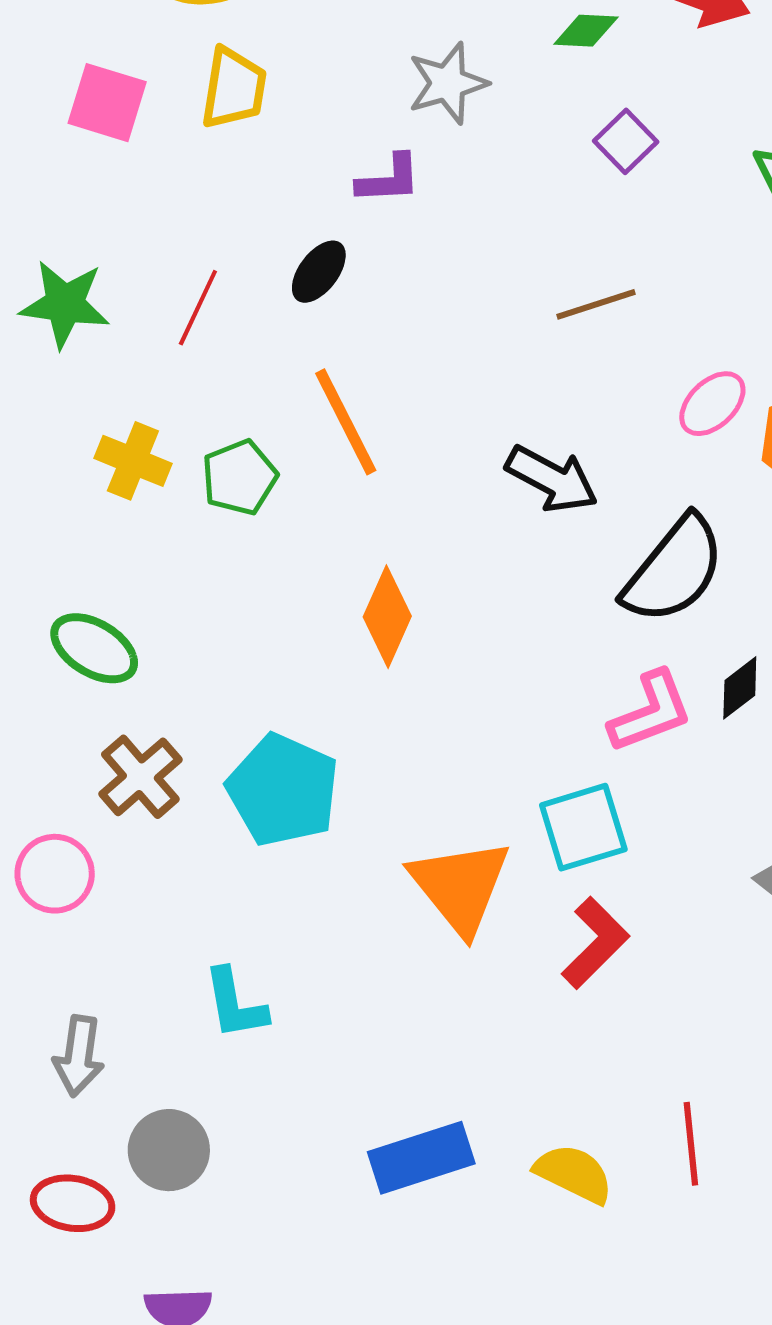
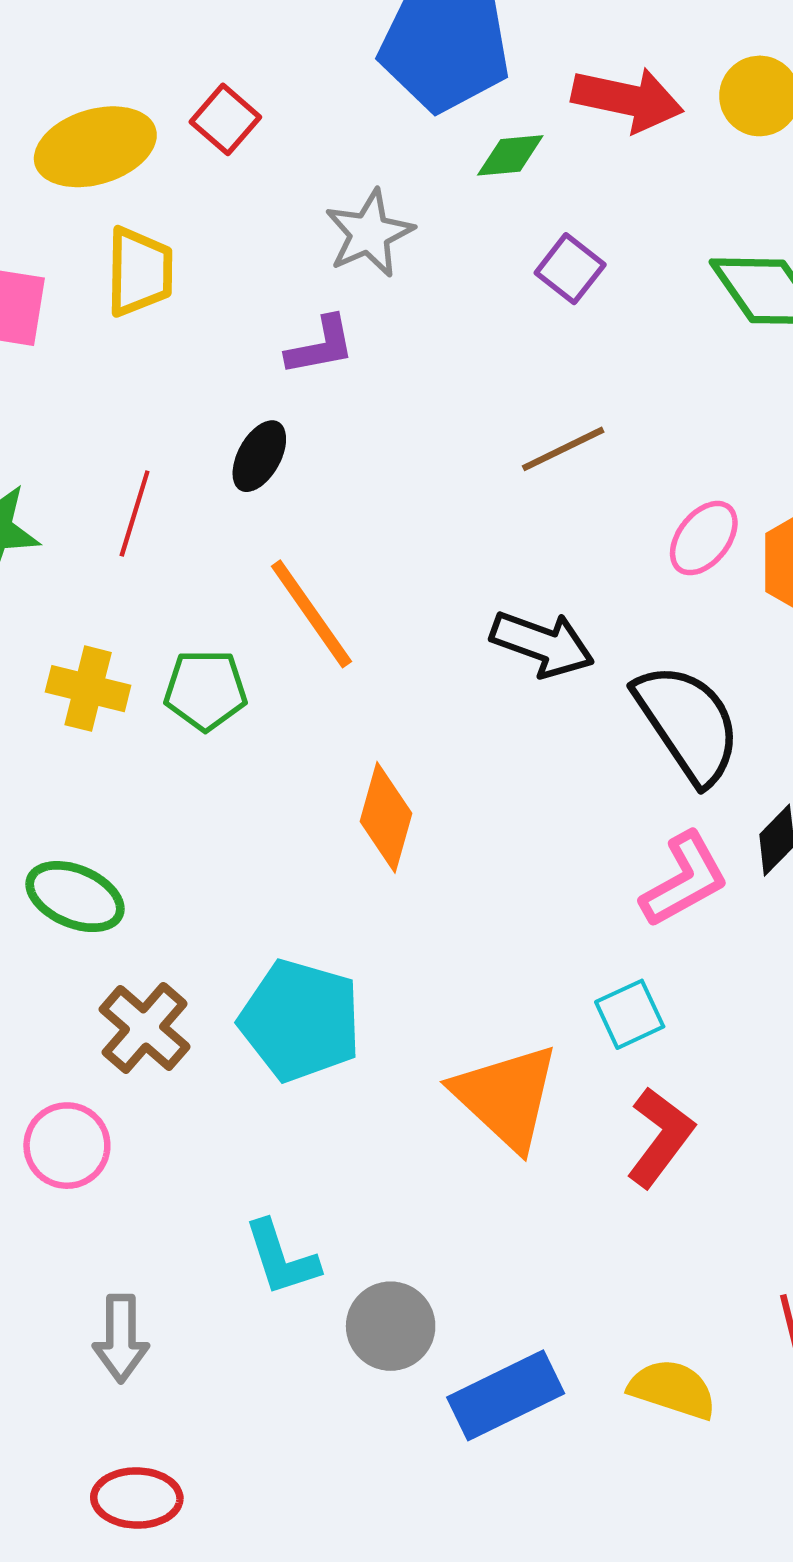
green pentagon: (240, 477) -> (205, 690), turned 30
black semicircle: (674, 570) -> (688, 723), turned -65
cyan square: (583, 827) -> (630, 1014), size x0.7
gray circle: (169, 1150) -> (391, 1326), moved

